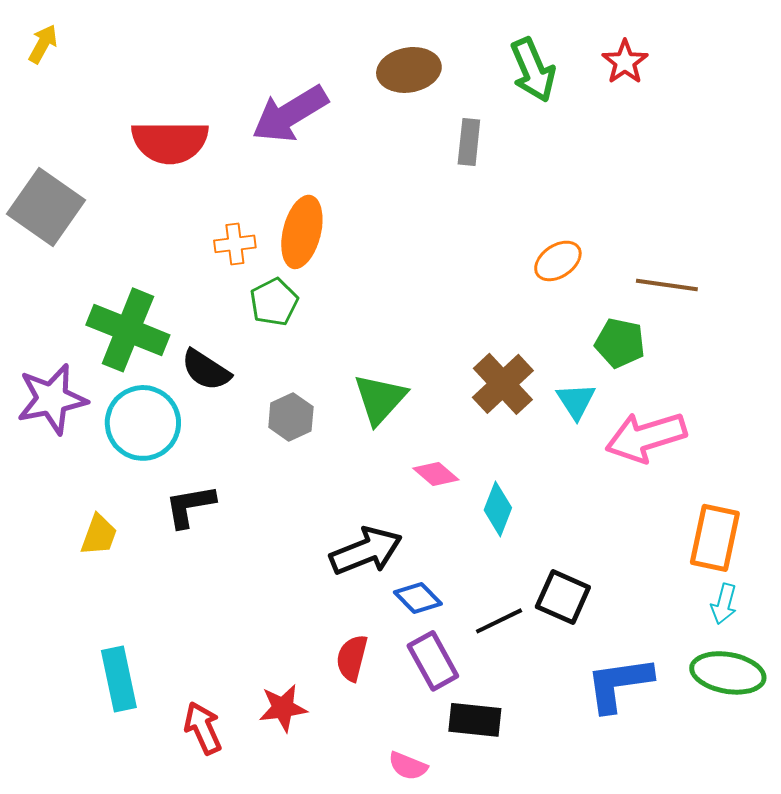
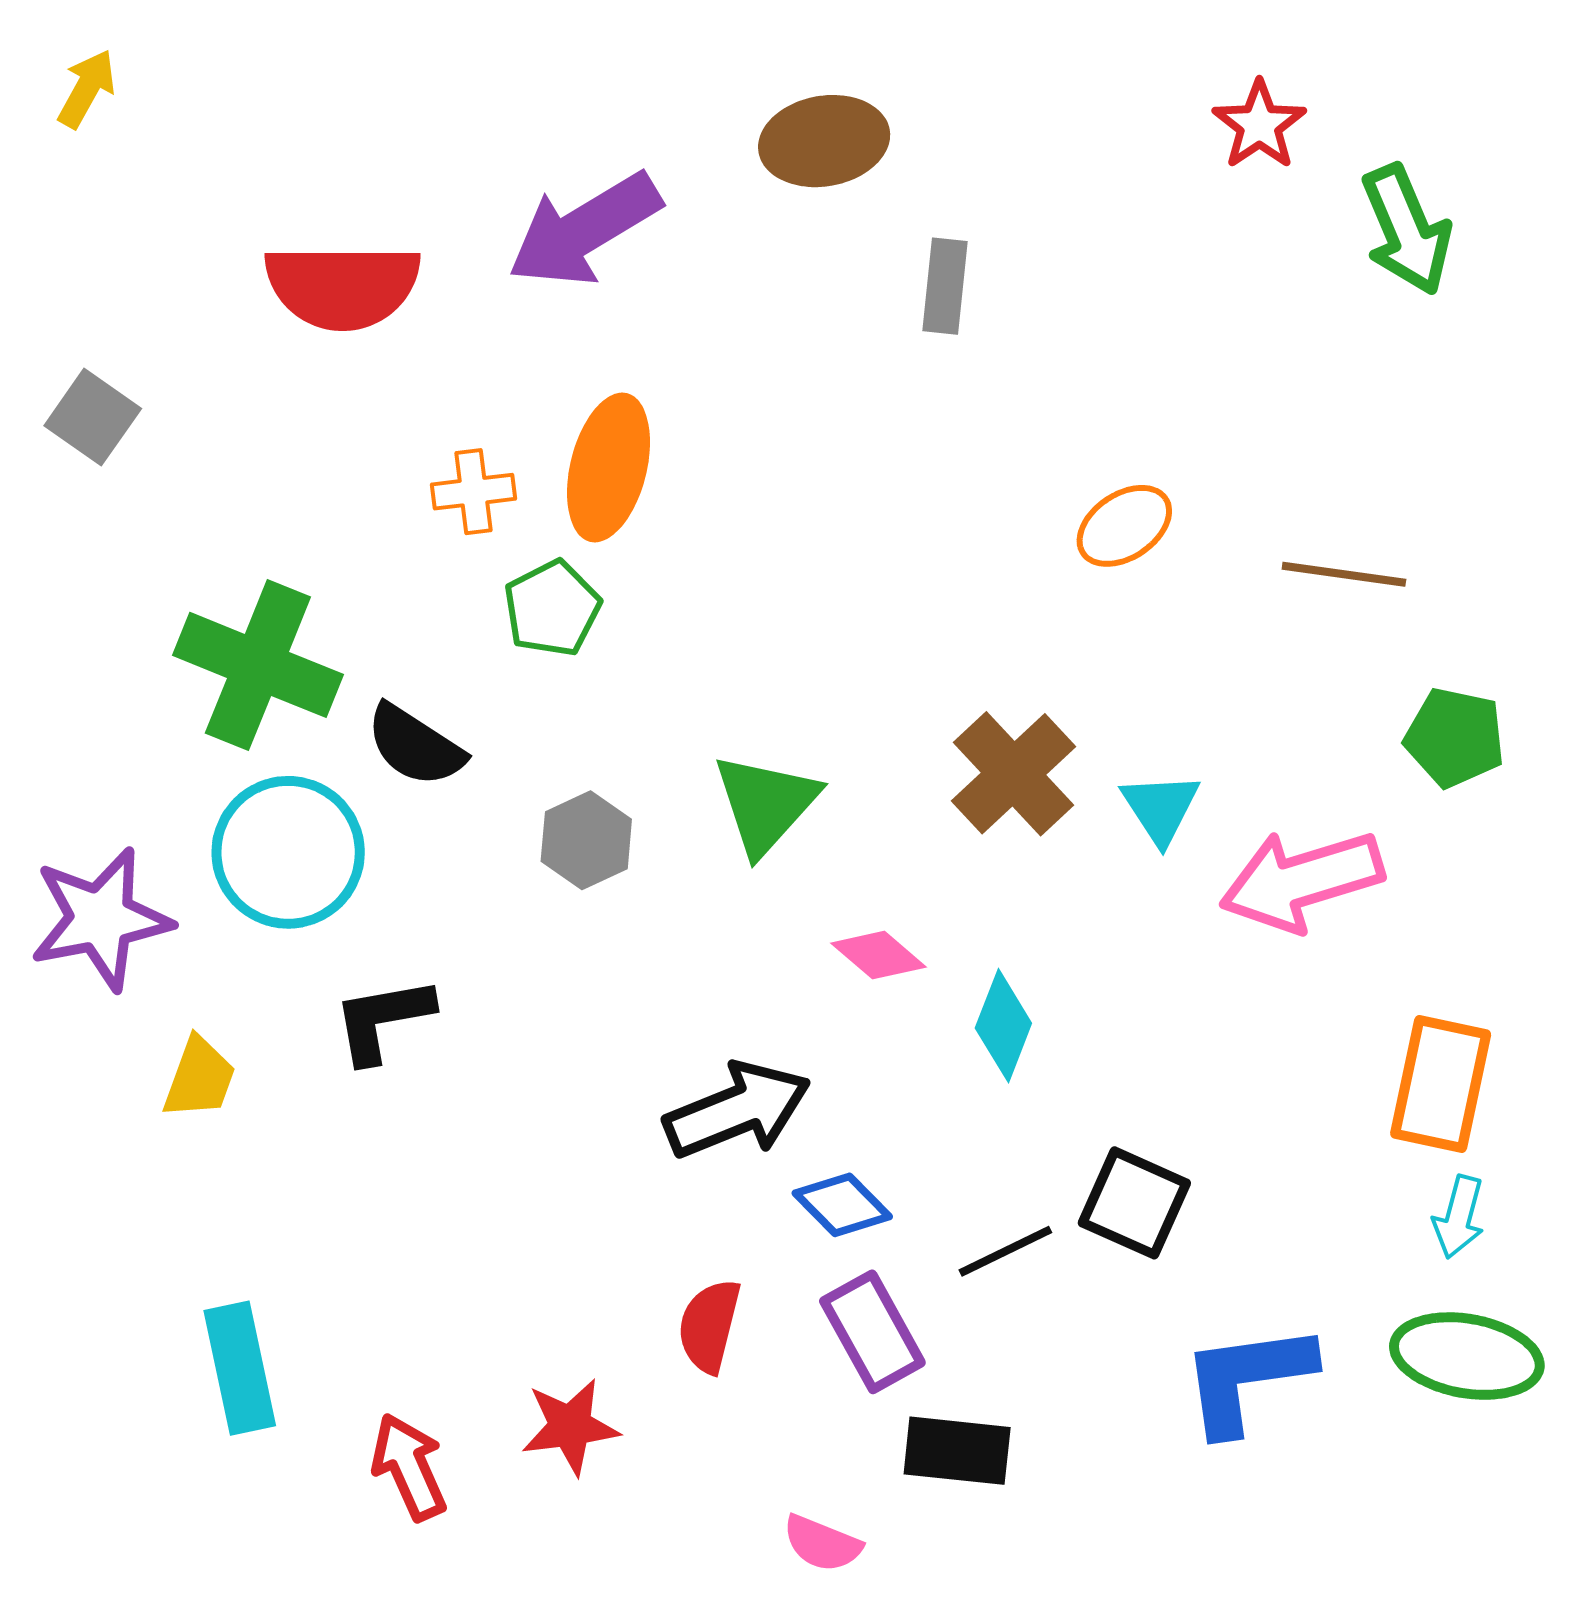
green arrow: (533, 70) -> (1406, 230), moved
gray square: (46, 207) -> (93, 417), size x0.6
green pentagon: (620, 343) -> (1455, 737), moved
purple star: (52, 399) -> (101, 919), moved

